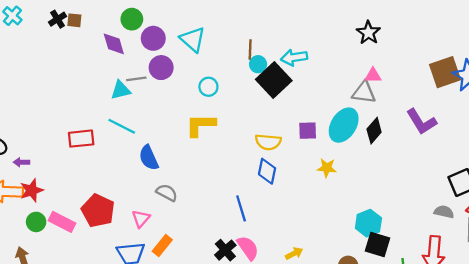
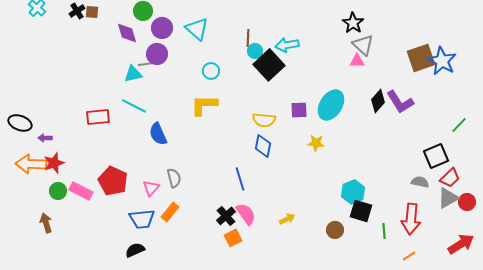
purple circle: (161, 68) -> (157, 54), moved
gray triangle: (364, 92) -> (363, 45), moved, turned 35
black diamond: (374, 131) -> (378, 101), moved
gray semicircle: (167, 193) -> (174, 178), moved, turned 48

